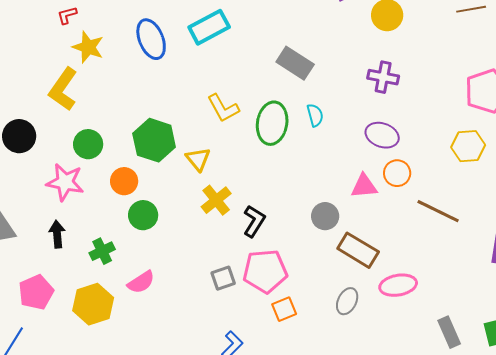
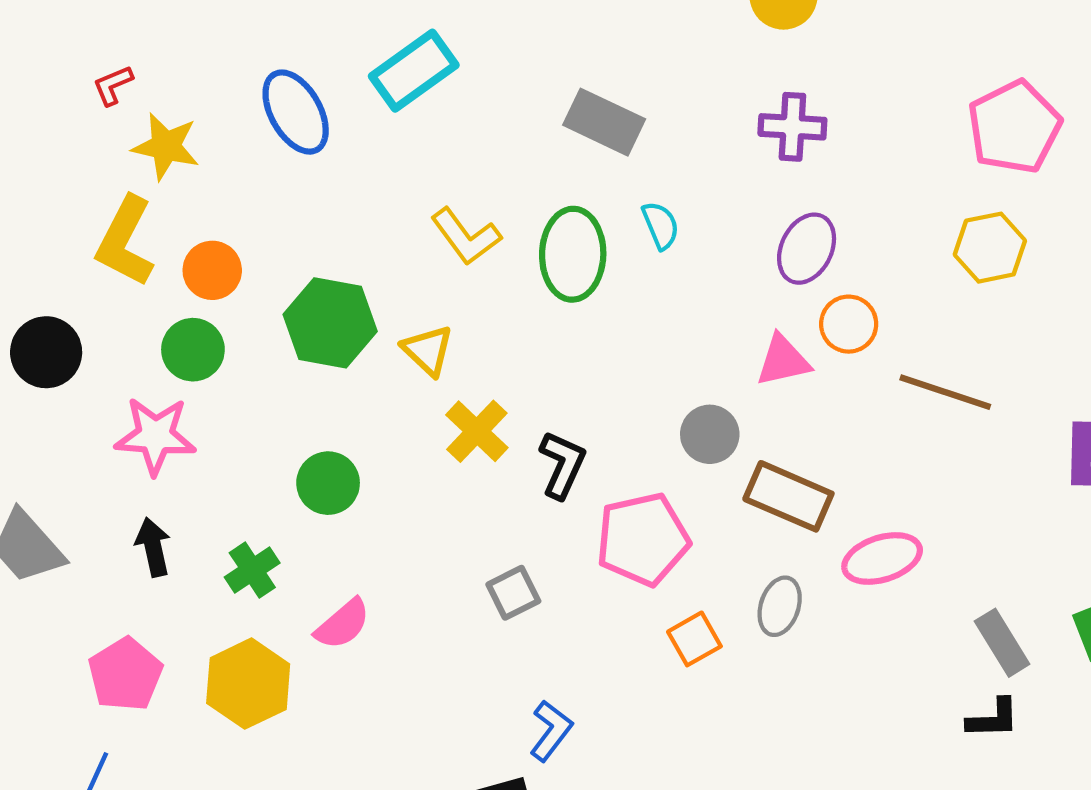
purple ellipse: (382, 135) -> (807, 249), turned -76
orange circle: (124, 181) -> (212, 270), moved
pink pentagon: (265, 271) -> (643, 539), moved
orange square: (284, 309) -> (694, 639), moved

